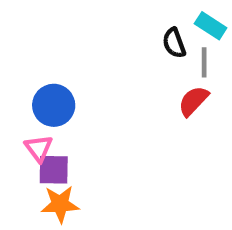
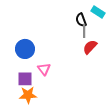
gray line: (204, 62) -> (84, 31), moved
pink triangle: (39, 148) -> (44, 69), moved

